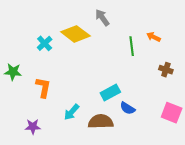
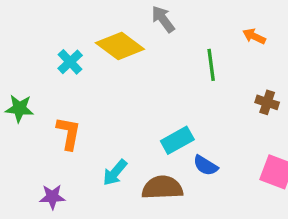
orange arrow: (154, 37) -> (254, 36), moved

